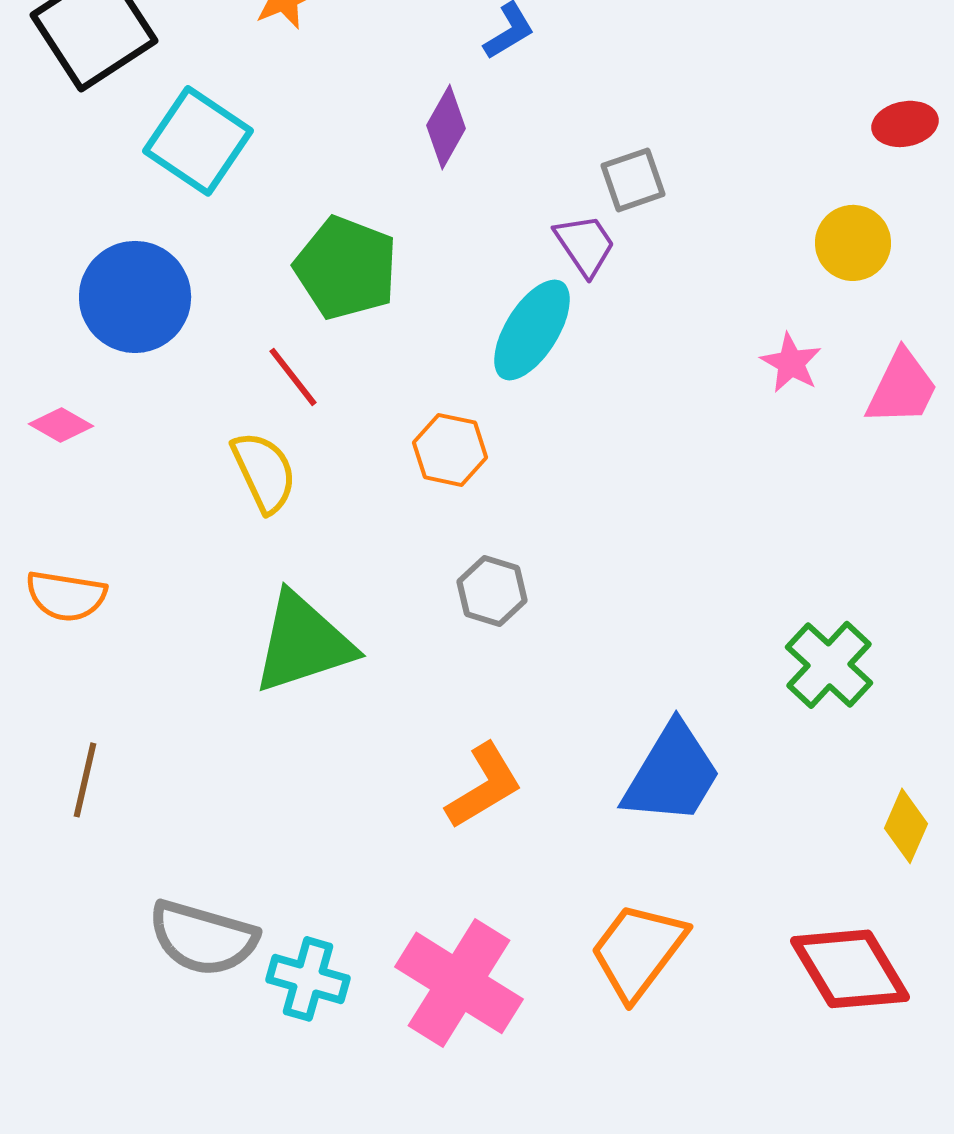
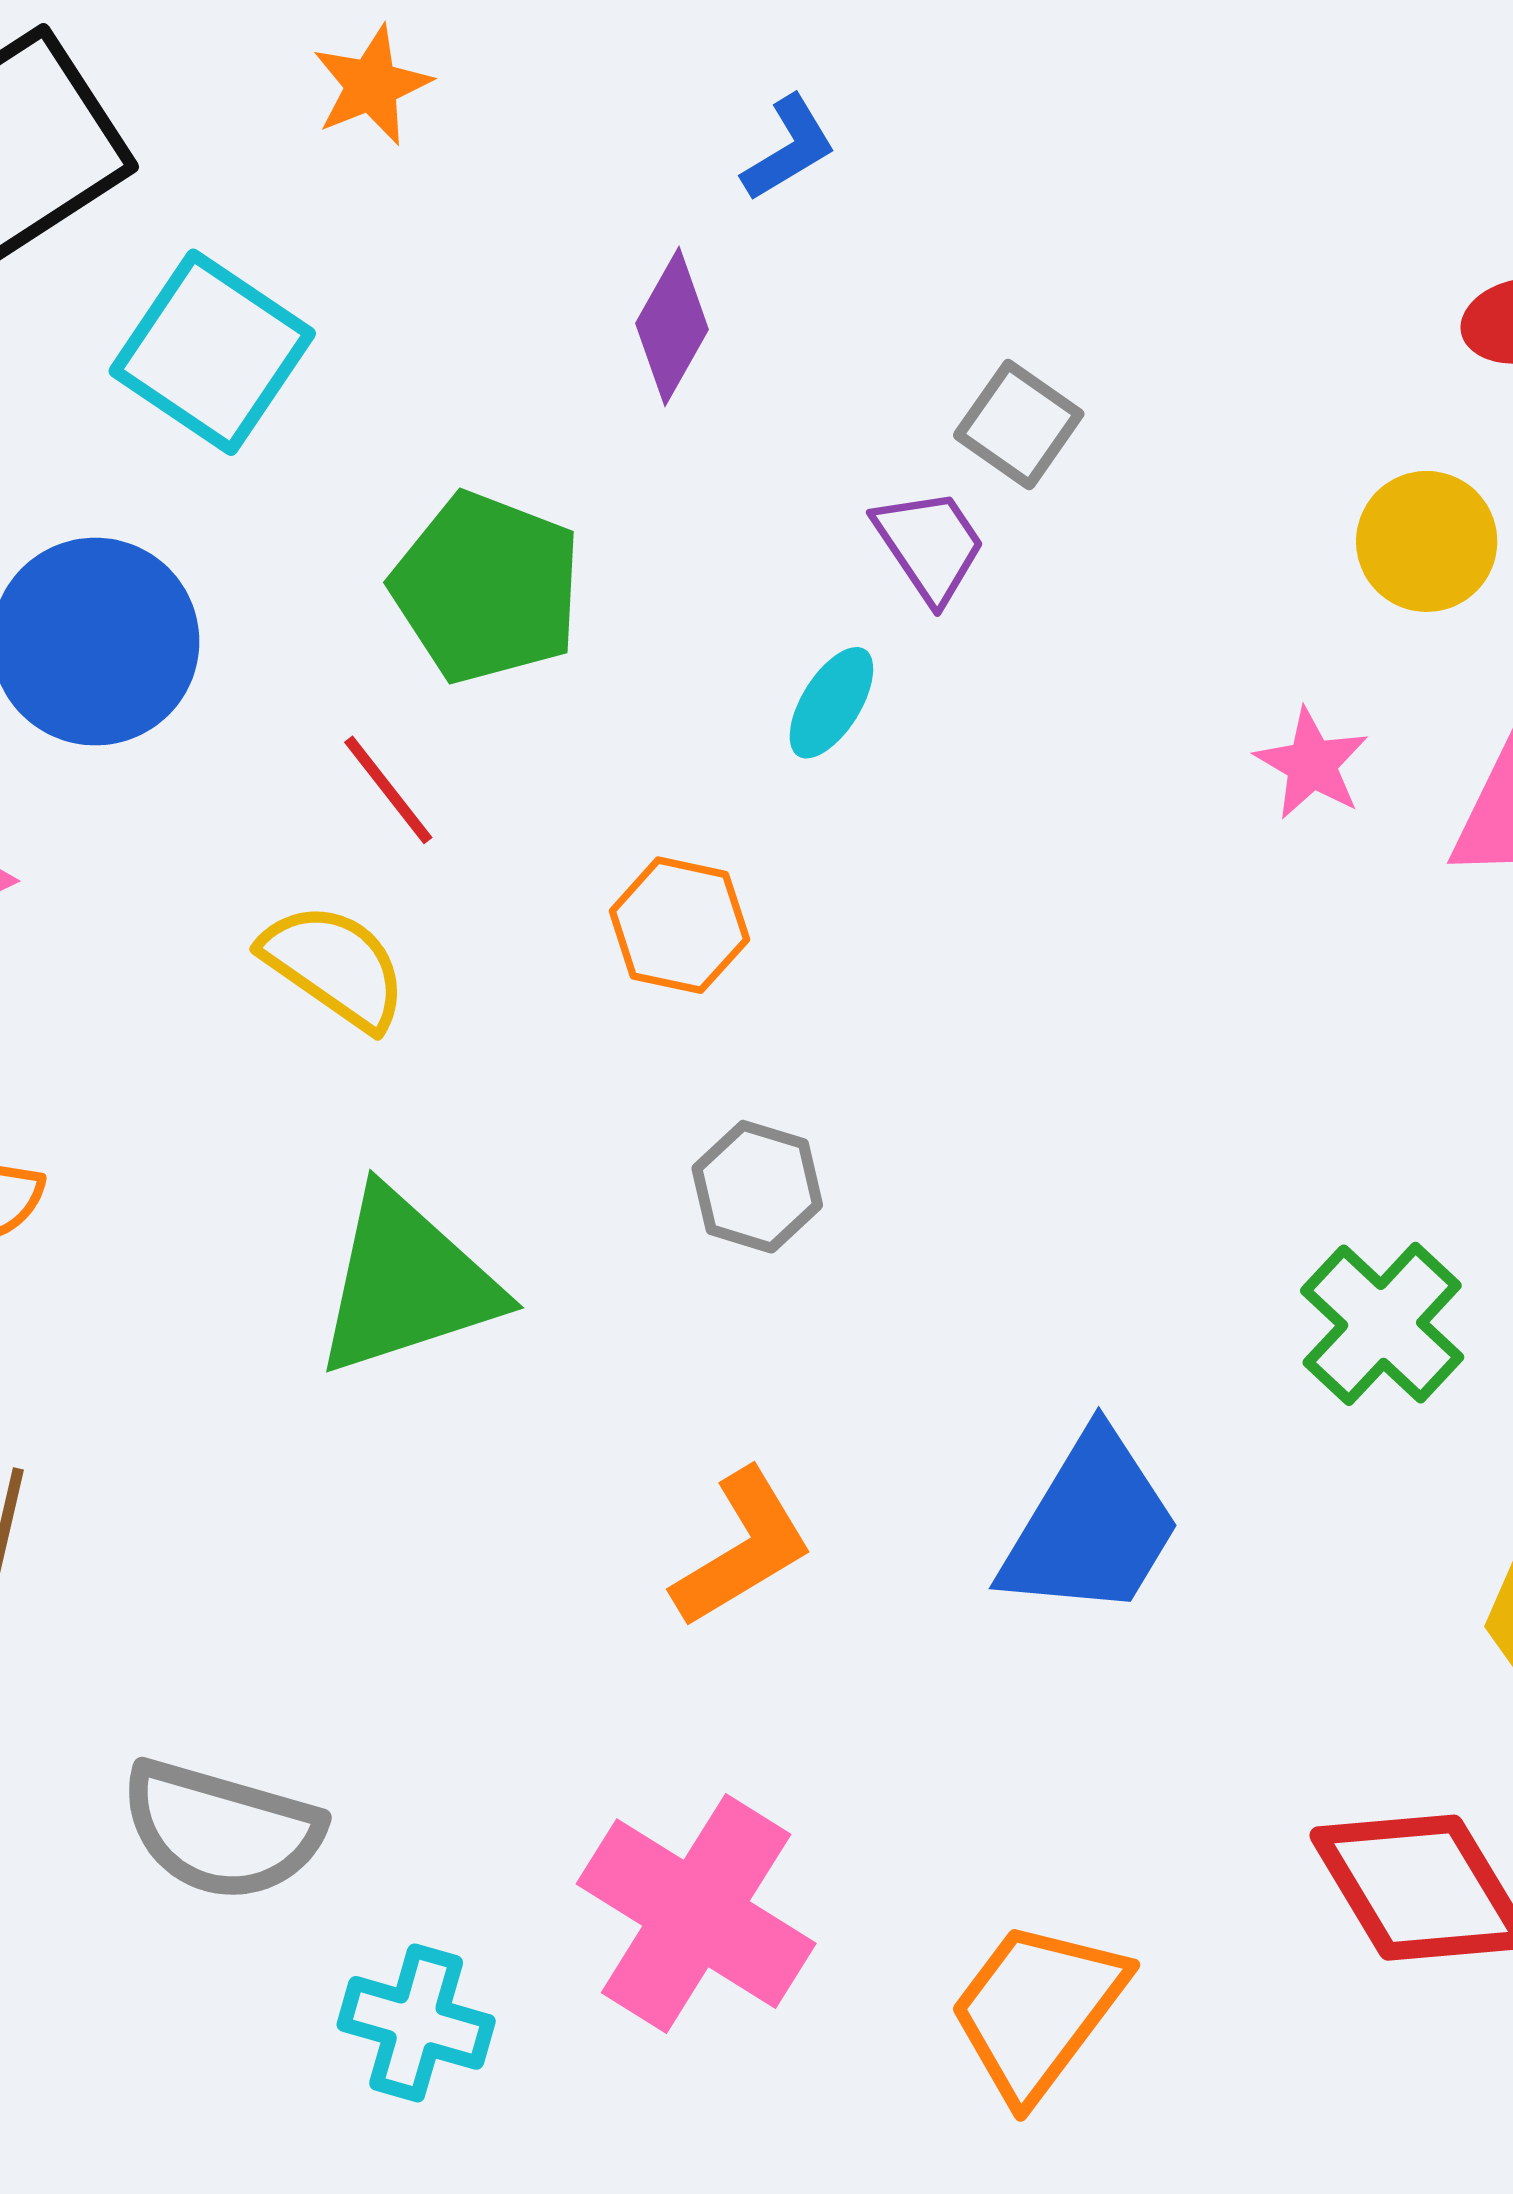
gray square: (633, 180) -> (1019, 425), turned -36
cyan ellipse: (532, 330) -> (831, 703), size x0.6
yellow semicircle: (264, 472) -> (335, 966), turned -30
orange trapezoid: (638, 951) -> (1037, 2010), moved
cyan cross: (308, 979) -> (416, 2023), moved

